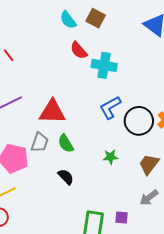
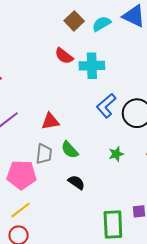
brown square: (96, 18) -> (74, 21), turned 30
cyan semicircle: (68, 20) -> (101, 24), moved, turned 108
red triangle: (52, 112) -> (50, 121), size x0.7

